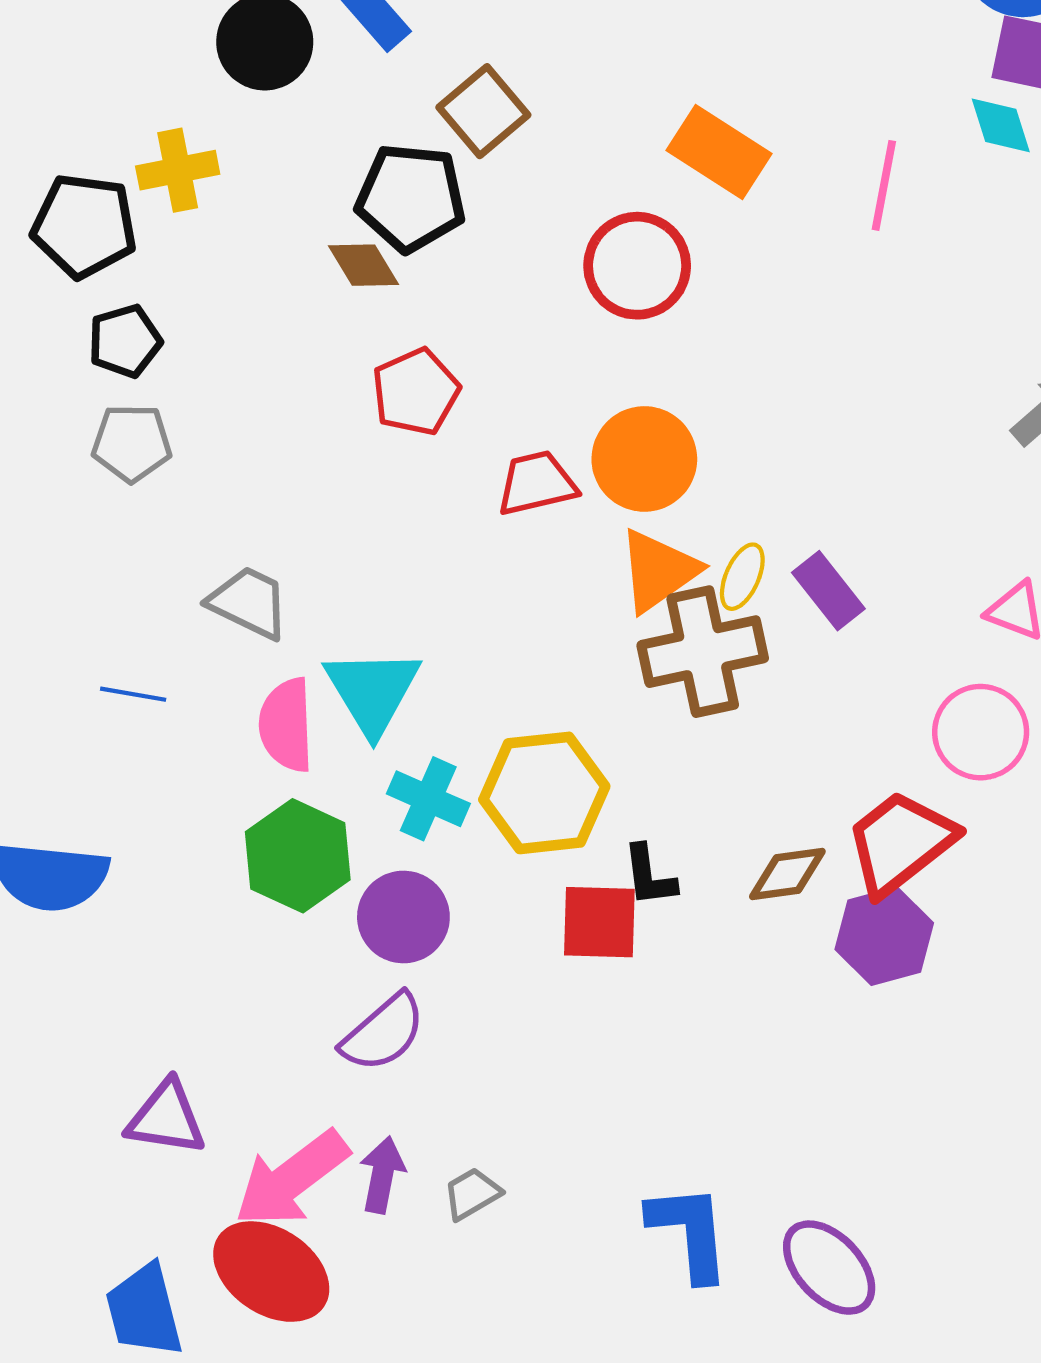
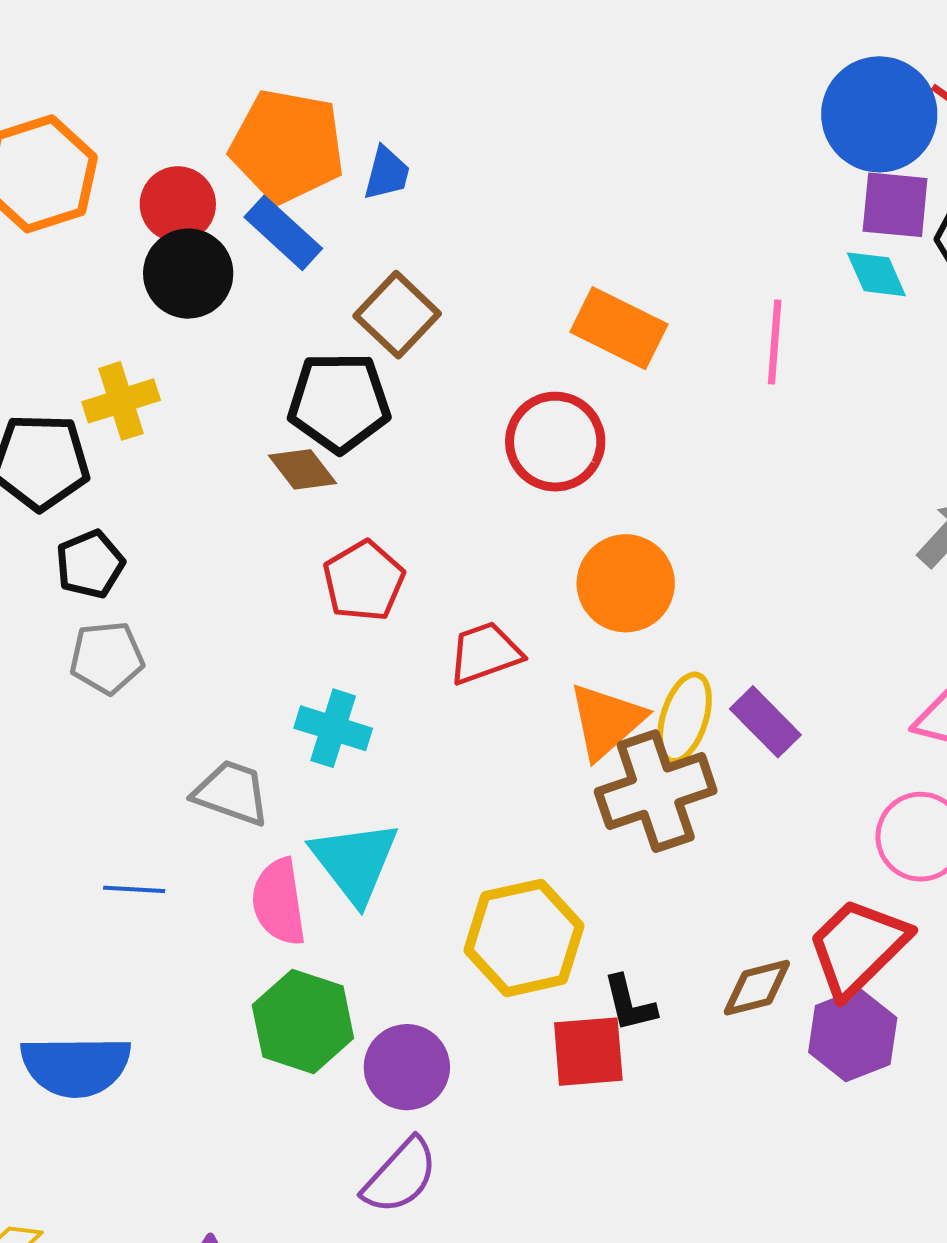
orange circle: (644, 459) -> (626, 583), moved
yellow ellipse: (742, 577) -> (684, 718), size x1.4
cyan cross: (428, 799) -> (333, 728), moved

